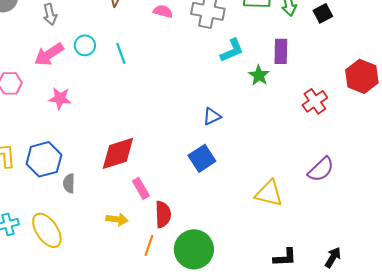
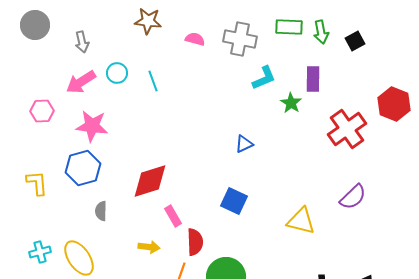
pink star: (60, 98) -> (92, 126), size x1.4
red cross: (315, 101) -> (347, 129), size x1.5
blue square: (202, 158) -> (234, 201), moved, turned -32
blue hexagon: (44, 159) -> (83, 168), moved

